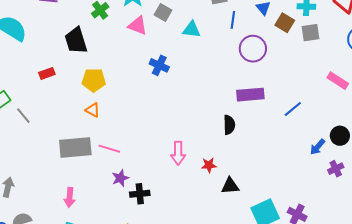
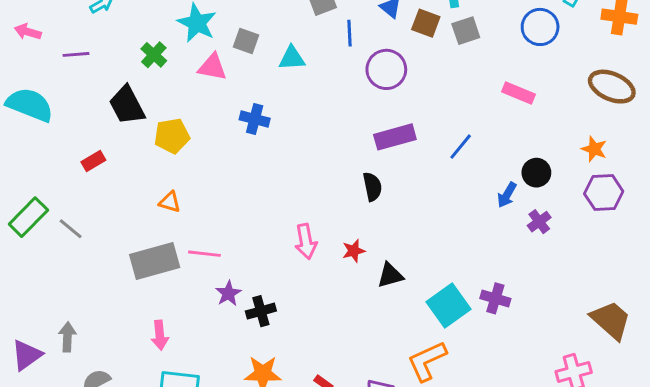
yellow pentagon: (94, 80) -> (172, 136), moved

